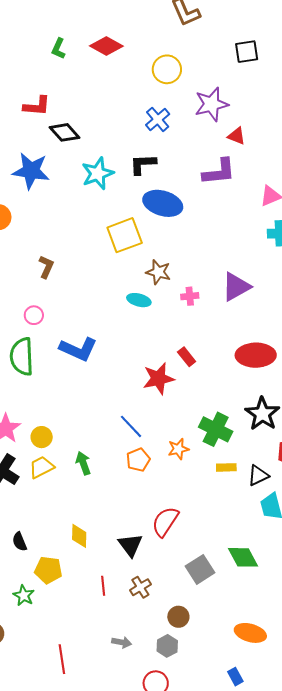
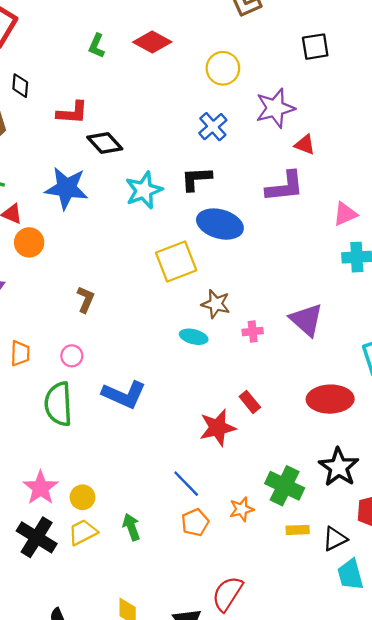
purple triangle: (236, 287) -> (306, 320), turned -48

